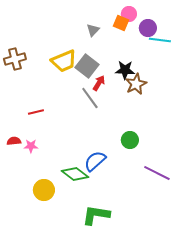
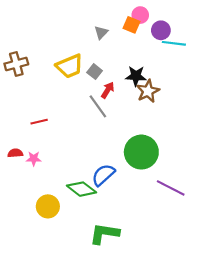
gray square: (87, 66) -> (95, 72), size x0.6
green circle: (130, 140) -> (141, 152), size x1.8

